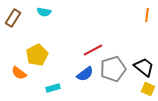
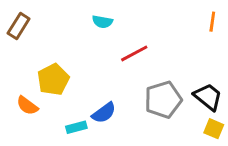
cyan semicircle: (44, 12) -> (102, 22), moved
red line: (93, 50) -> (134, 53), moved
blue semicircle: (85, 74) -> (104, 113), moved

